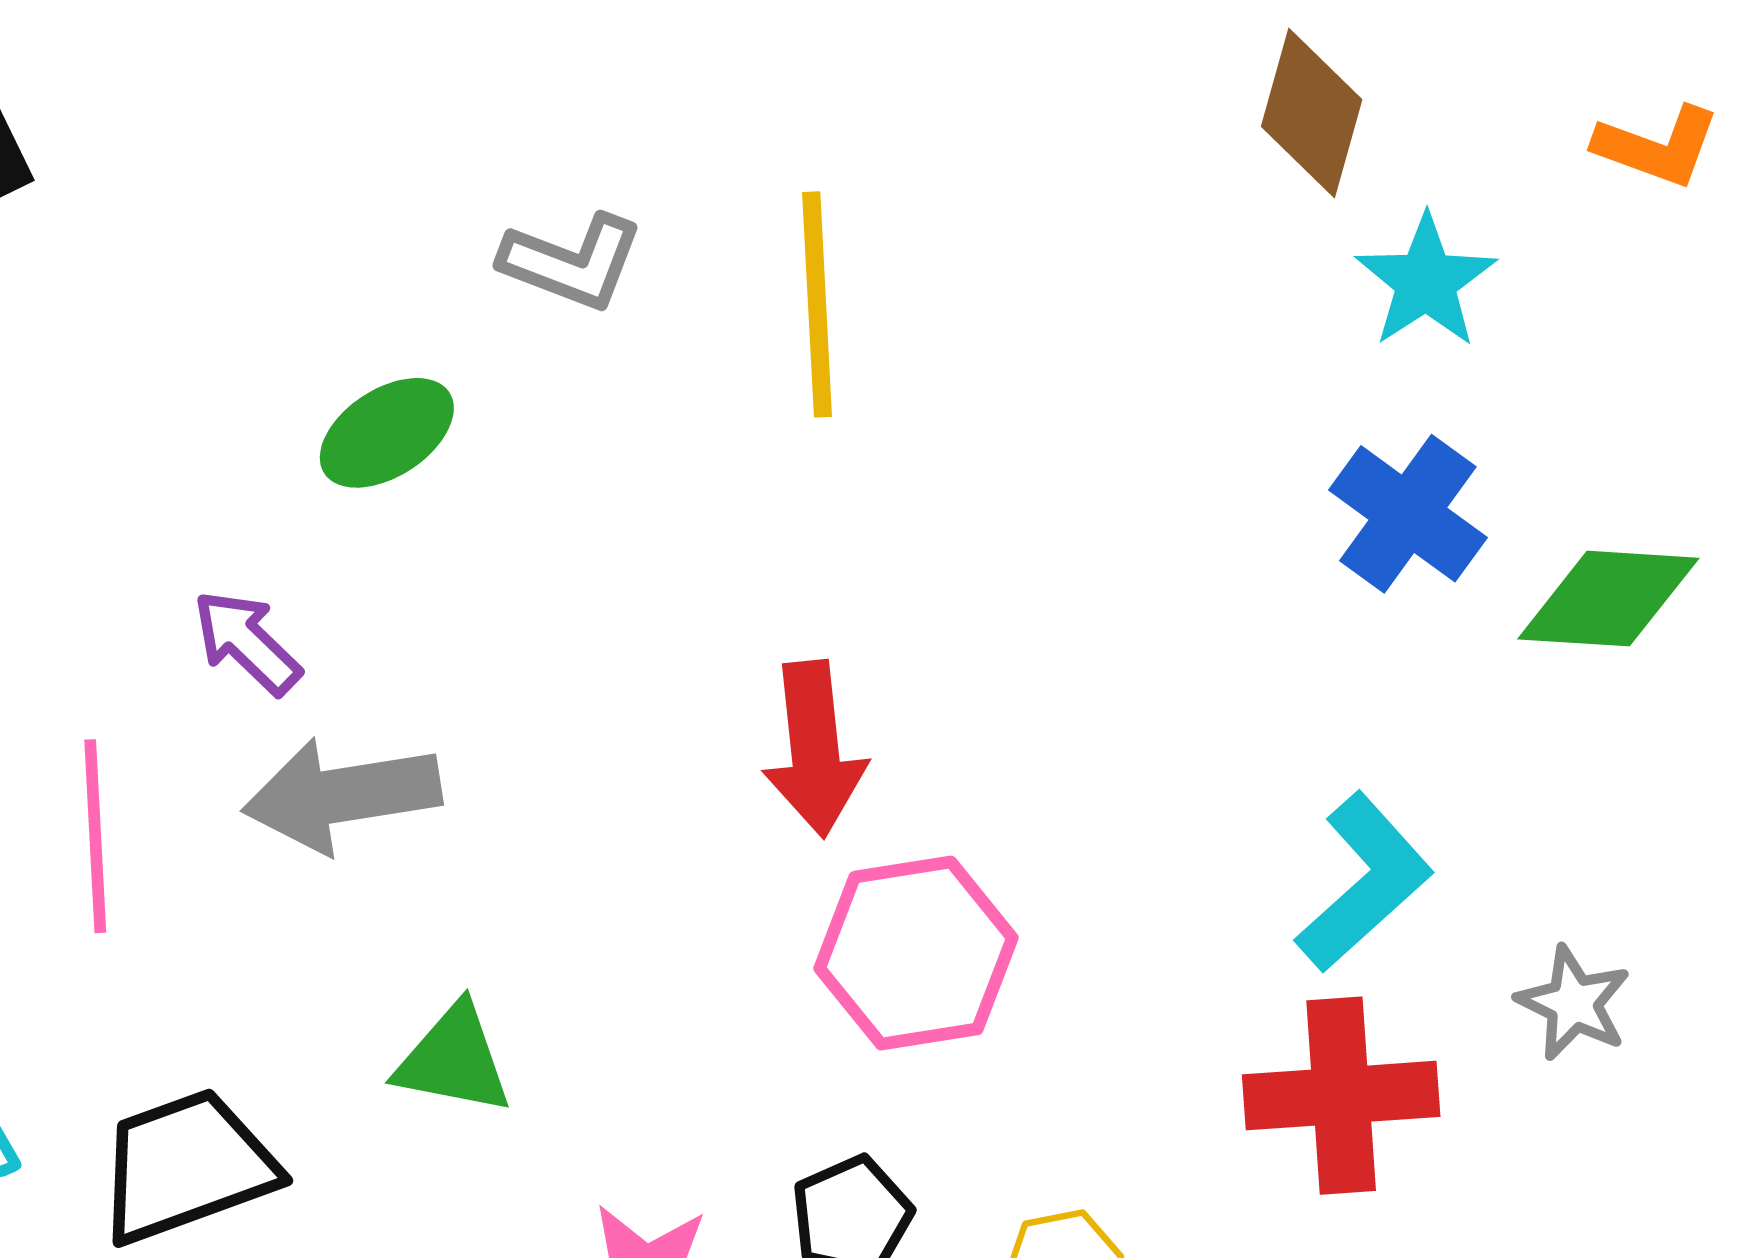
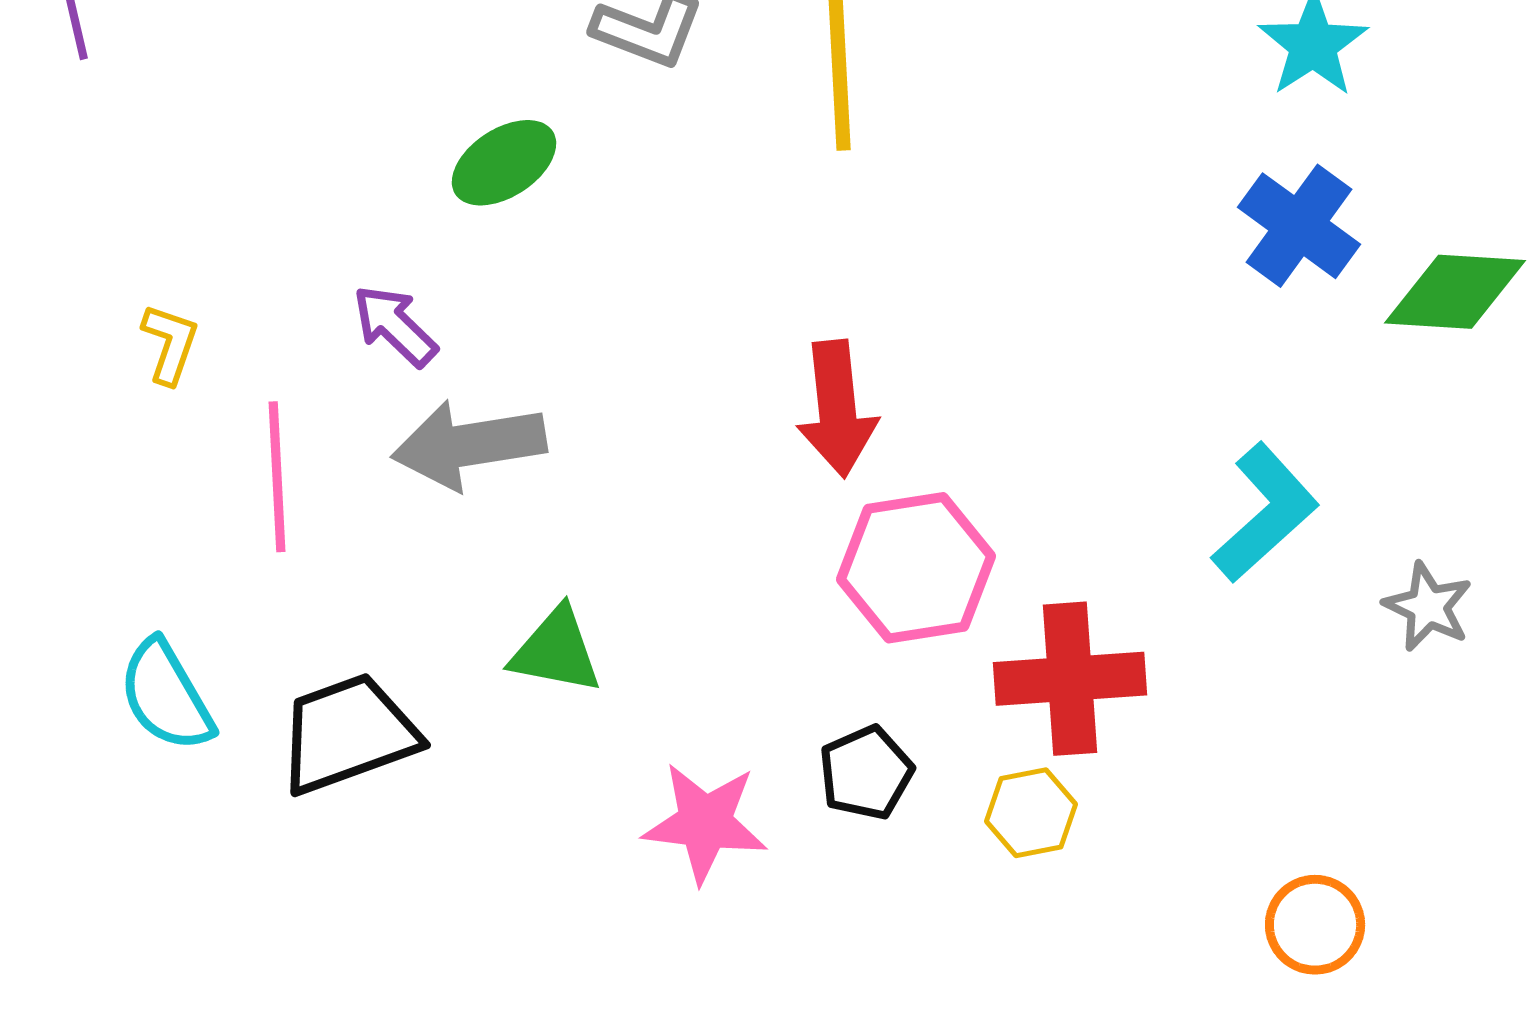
red cross: (1341, 1096) -> (1070, 679), moved

